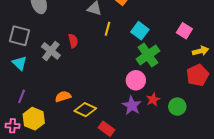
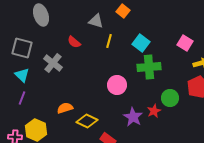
red semicircle: (73, 41) -> (74, 42), moved, turned 144
green cross: (148, 55) -> (149, 67), turned 30
pink circle: (136, 80) -> (117, 85), moved
purple line: (22, 96) -> (22, 98), moved
green circle: (177, 107) -> (170, 98), moved

